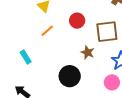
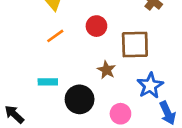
cyan rectangle: (26, 57) -> (48, 82), moved, turned -64
pink circle: (112, 82) -> (120, 114), moved

